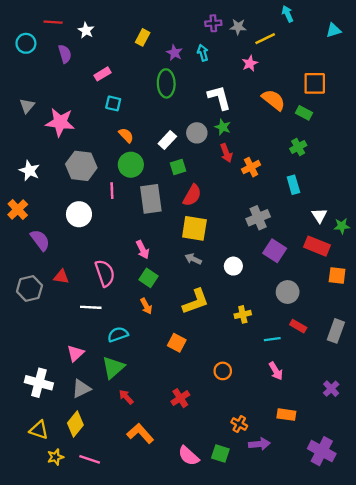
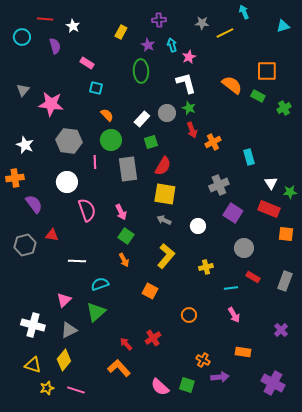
purple cross: (213, 23) -> (159, 20), moved
pink star: (250, 63) -> (189, 57), moved
pink rectangle: (103, 74) -> (87, 63), turned 64
green cross: (298, 147) -> (284, 108), moved
orange cross: (18, 209) -> (15, 178), turned 36
pink semicircle: (105, 273) -> (87, 210), moved
yellow L-shape: (196, 301) -> (166, 256), turned -30
red arrow: (126, 397) -> (126, 344), moved

